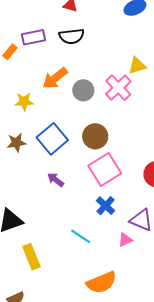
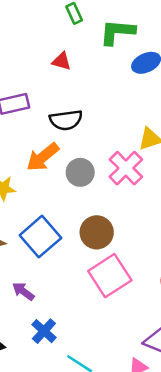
black semicircle: (72, 36) -> (66, 120), moved
purple arrow: (56, 180) -> (23, 291), moved
blue cross: (106, 206) -> (44, 331), moved

